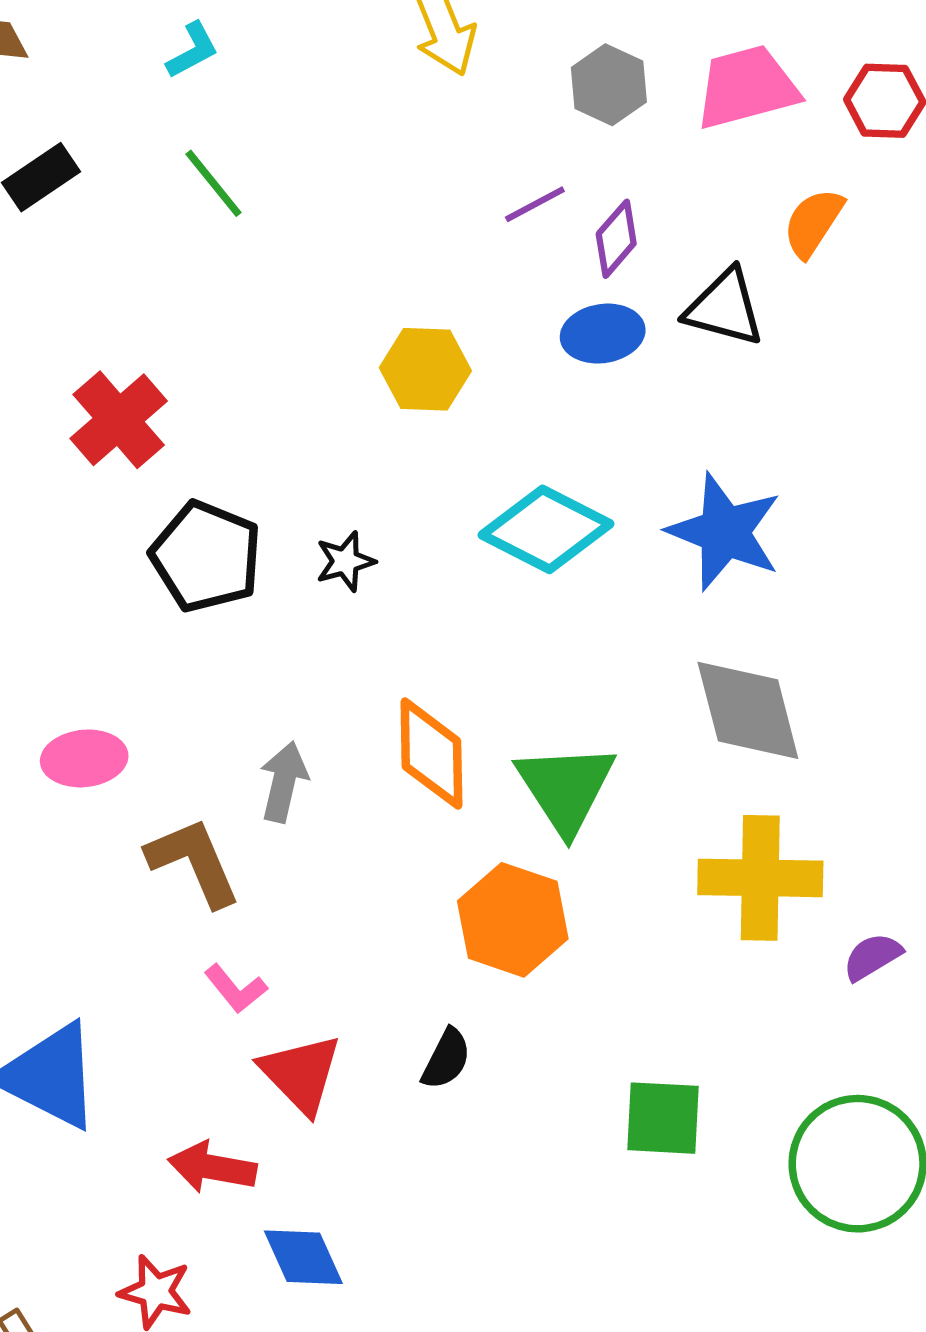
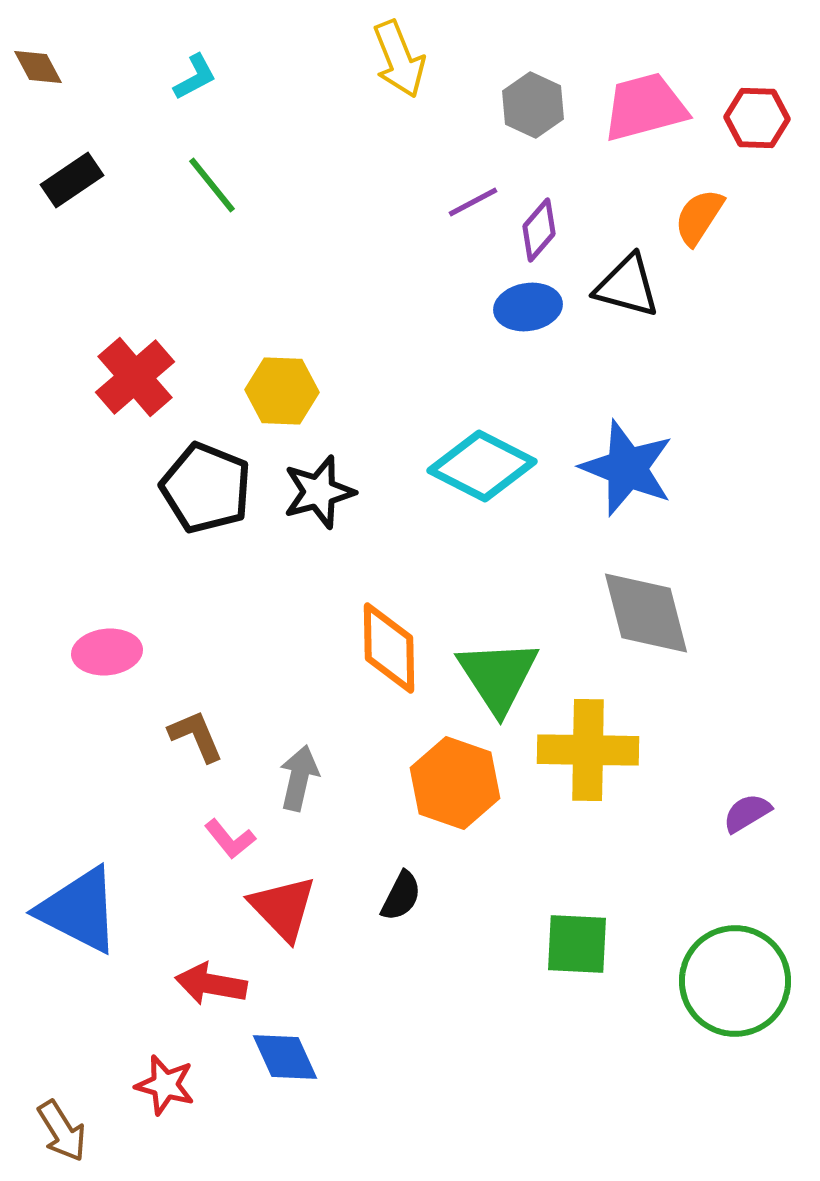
yellow hexagon: (425, 369) -> (282, 391), moved
black star: (345, 561) -> (319, 492), size x1.5
gray arrow: (284, 782) -> (299, 778), moved
brown L-shape: (194, 862) -> (196, 736), size x0.7
yellow cross: (760, 878) -> (588, 750), moved

